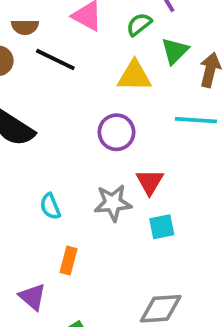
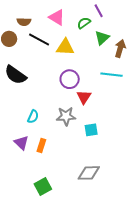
yellow triangle: (134, 76) -> (65, 47), moved
red triangle: (150, 182) -> (84, 97), moved
cyan semicircle: (50, 206) -> (33, 117), turned -136
purple triangle: (32, 297) -> (21, 143), moved

